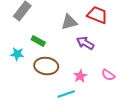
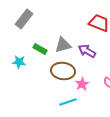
gray triangle: (69, 22) -> (63, 45), moved
brown ellipse: (46, 66) -> (63, 71), moved

